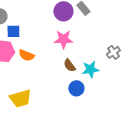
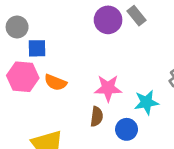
pink star: (63, 39) -> (108, 88), moved
brown semicircle: (69, 65) -> (97, 117), moved, turned -136

